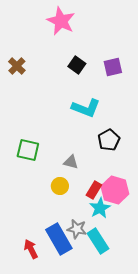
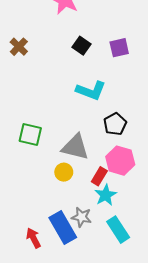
gray triangle: (71, 162) -> (75, 147), size x1.8
pink hexagon: (115, 190) -> (120, 161), moved
cyan rectangle: (98, 241) -> (118, 230), moved

